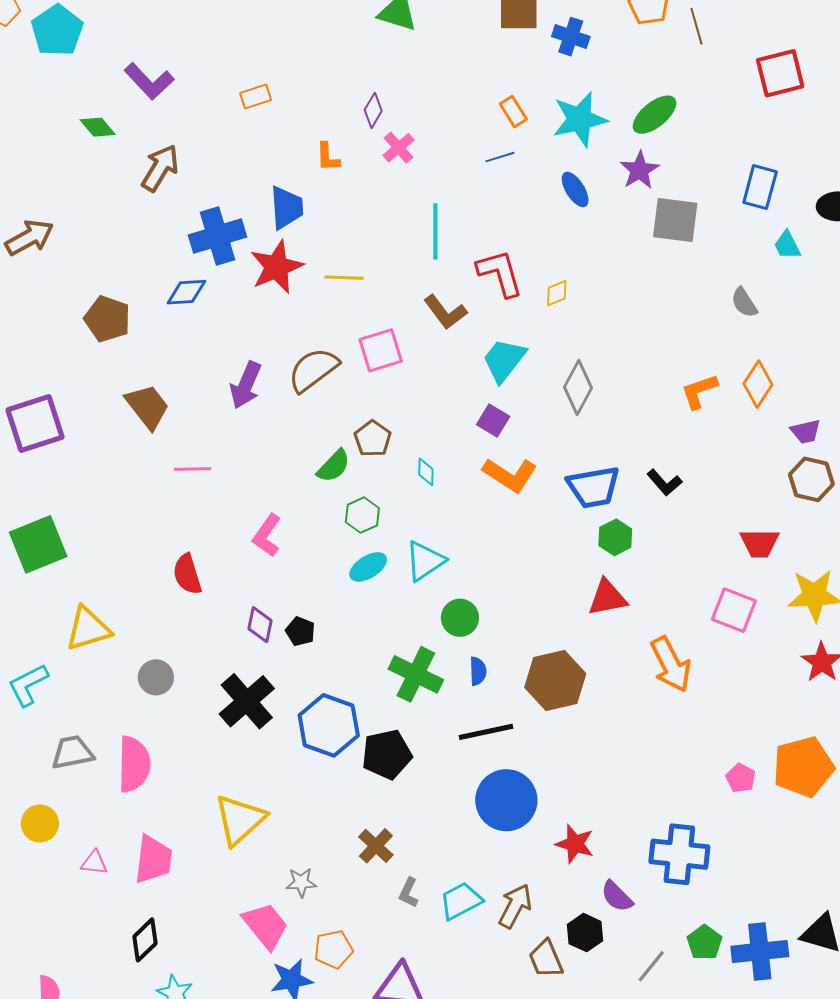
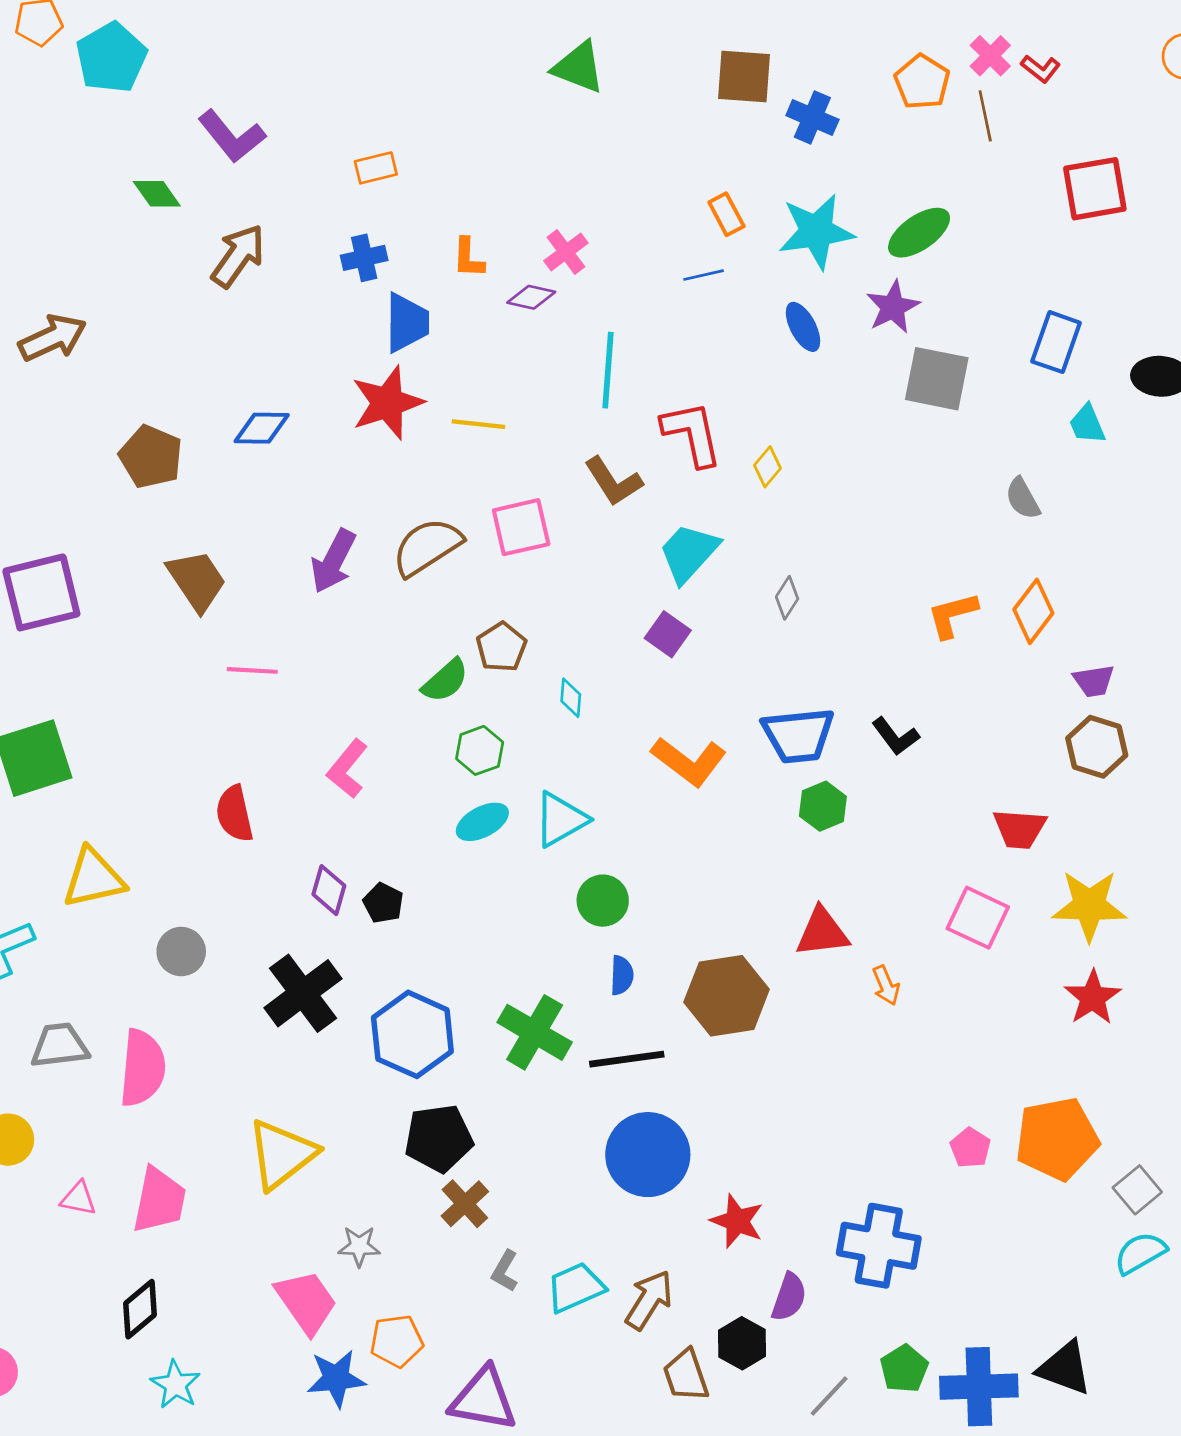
purple diamond: (373, 110) -> (531, 297), moved, turned 68
blue cross: (217, 236) -> (364, 258), moved, size x0.6
yellow diamond: (557, 293) -> (767, 467), turned -32
gray diamond: (578, 387) -> (787, 598), size x0.6
orange L-shape: (510, 475) -> (689, 761), moved
red triangle: (607, 598) -> (822, 932), moved
orange arrow: (671, 664) -> (886, 985), size x0.5
green cross: (416, 674) -> (535, 1032), moved
black pentagon: (387, 754) -> (439, 1138), moved
purple semicircle: (617, 896) -> (789, 1297), turned -120

